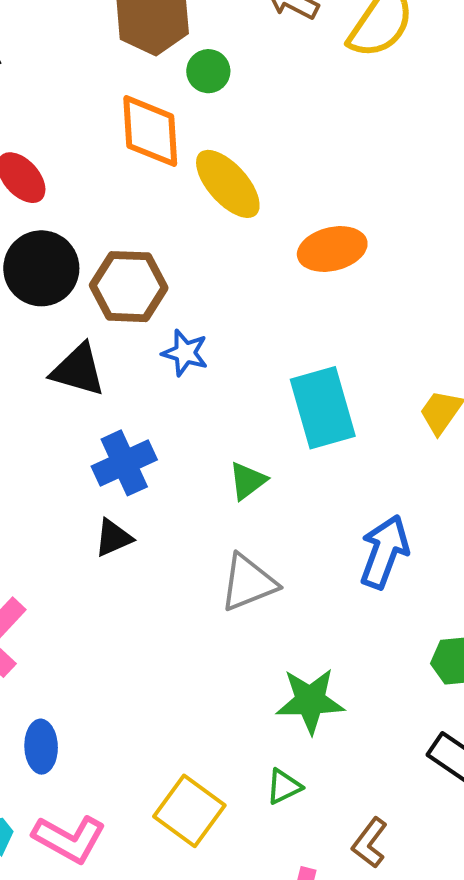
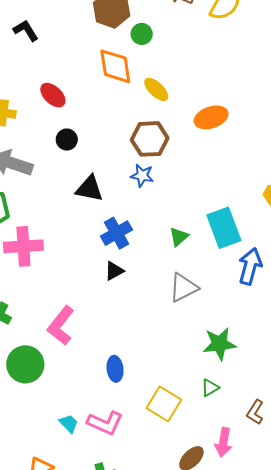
yellow ellipse: (228, 184) -> (156, 89), size x0.7
black circle: (41, 268) -> (67, 140), size x0.6
brown hexagon: (129, 287) -> (150, 139), moved
cyan rectangle: (323, 408) -> (224, 228), moved
blue ellipse: (41, 747) -> (115, 369), moved

